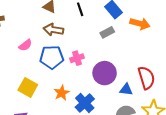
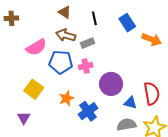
gray rectangle: (107, 32) -> (87, 43), moved
pink semicircle: (25, 45) -> (36, 47), size x1.5

